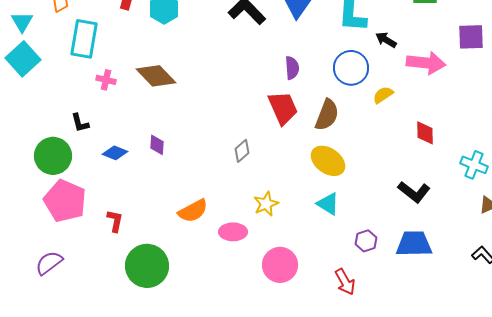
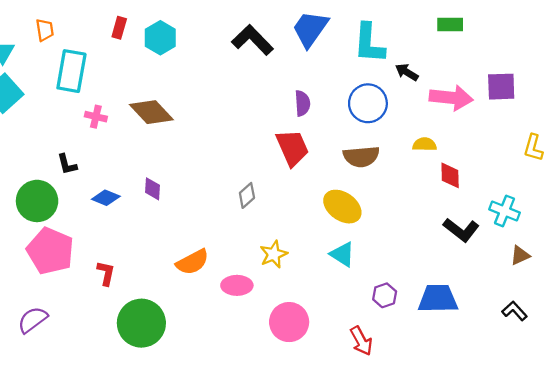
purple square: (471, 37) -> (501, 87), moved
yellow semicircle: (383, 95) -> (425, 144), moved, turned 35
brown semicircle: (327, 115) -> (361, 157), moved, turned 64
black L-shape: (414, 192) -> (461, 230), moved

